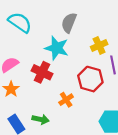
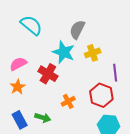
yellow cross: (99, 45) -> (93, 53), moved
red hexagon: (90, 79) -> (101, 95), moved

